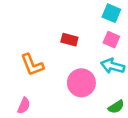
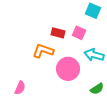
pink square: (111, 40) -> (79, 33), moved
orange L-shape: (32, 65) -> (43, 51), moved, turned 130

